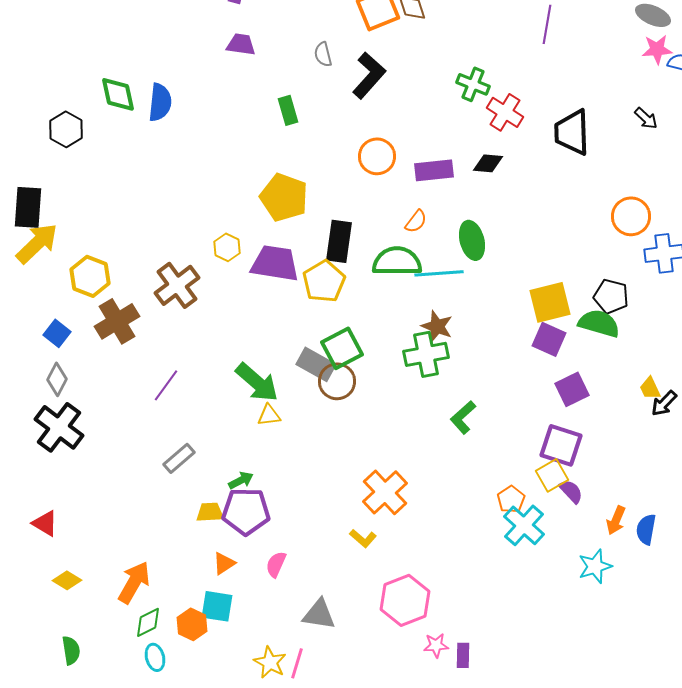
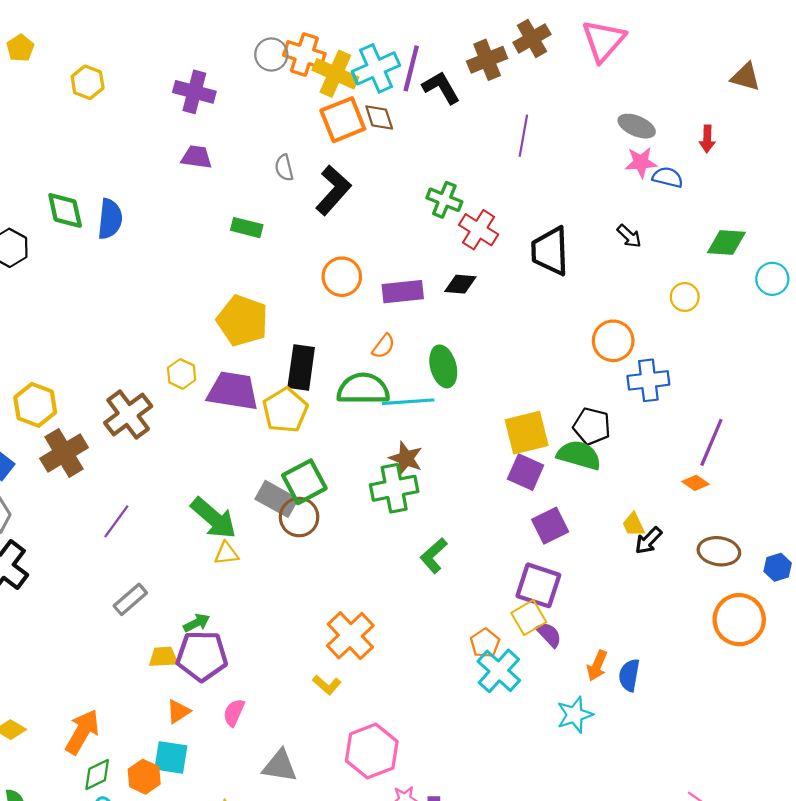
green rectangle: (288, 110) -> (247, 228), turned -60

